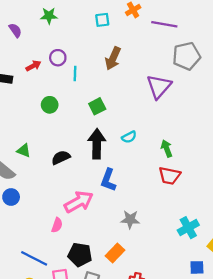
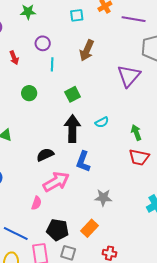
purple circle: (58, 58) -> (43, 43), moved
red arrow: (33, 66) -> (14, 58), turned 96
black semicircle: (61, 158) -> (45, 155), moved

